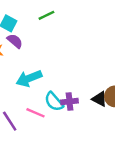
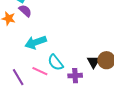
black triangle: (99, 99) -> (94, 62), turned 32
purple cross: (70, 101) -> (75, 76), moved

